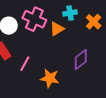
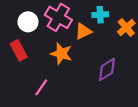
pink line: (25, 64) -> (41, 87), moved
orange star: (50, 78) -> (61, 53), moved

